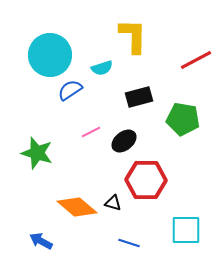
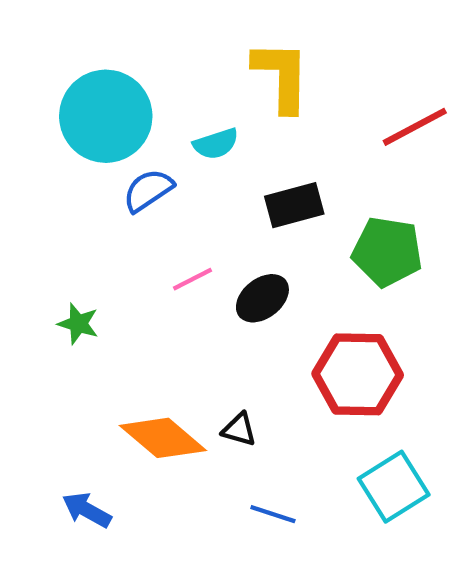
green star: (37, 153) -> (78, 324), size x0.6
red hexagon: (146, 180) -> (358, 374), moved
cyan square: (186, 230) -> (394, 487), turned -32

